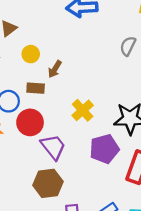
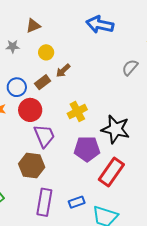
brown rectangle: (36, 88) -> (43, 82), turned -56

